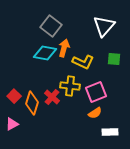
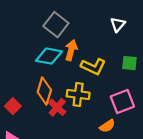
white triangle: (104, 26) -> (118, 25), size x0.6
pink square: (96, 92) -> (122, 101), moved
orange diamond: (32, 103) -> (44, 91), moved

